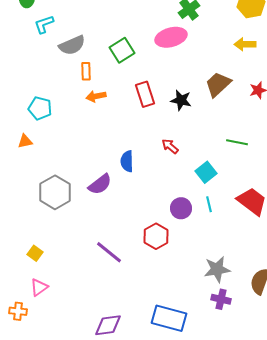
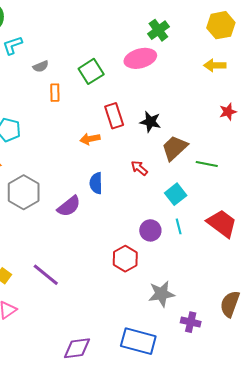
gray semicircle: (72, 45) -> (41, 66), size x0.6
brown trapezoid: (218, 84) -> (175, 148), moved
orange arrow: (96, 96) -> (90, 139), moved
gray hexagon: (55, 192) -> (24, 192), moved
purple line: (109, 252) -> (46, 275), moved
gray star: (217, 269) -> (161, 294), moved

